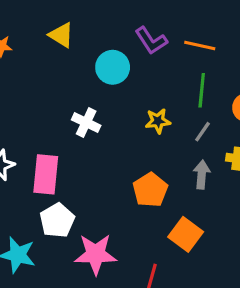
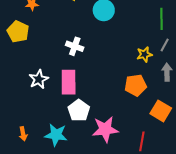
yellow star: (158, 121) -> (144, 54), moved
white cross: (86, 123) -> (75, 46), moved
orange pentagon: (150, 190) -> (136, 85), turned 30

